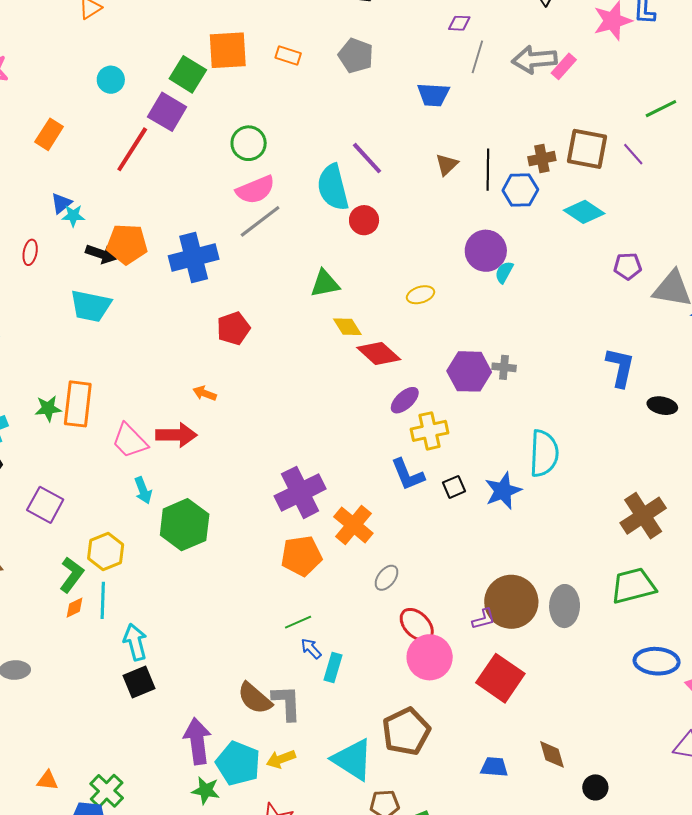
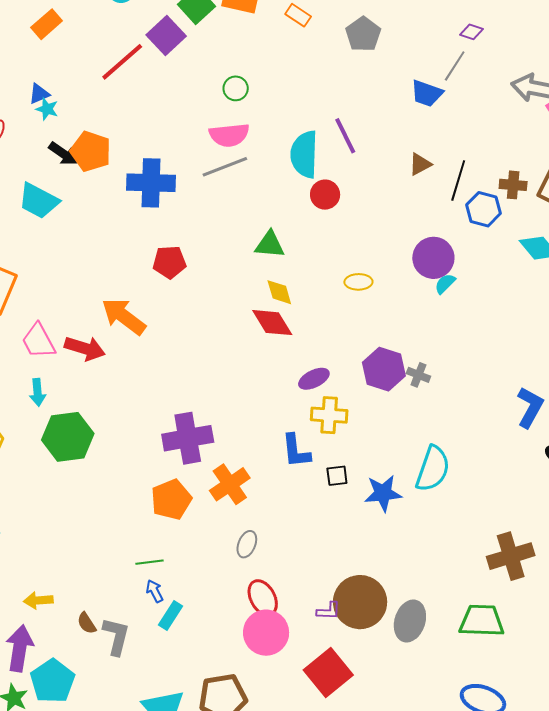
gray line: (477, 57) -> (455, 66), moved
green circle: (249, 143) -> (236, 88), size x0.7
red diamond: (379, 353) -> (272, 323), moved
orange arrow: (205, 393) -> (124, 316), size x2.0
orange pentagon: (301, 556) -> (171, 499), turned -30
gray ellipse: (386, 578) -> (247, 544), turned -32
brown semicircle: (255, 698) -> (87, 623), size x0.6
yellow arrow: (281, 759) -> (38, 600), moved

